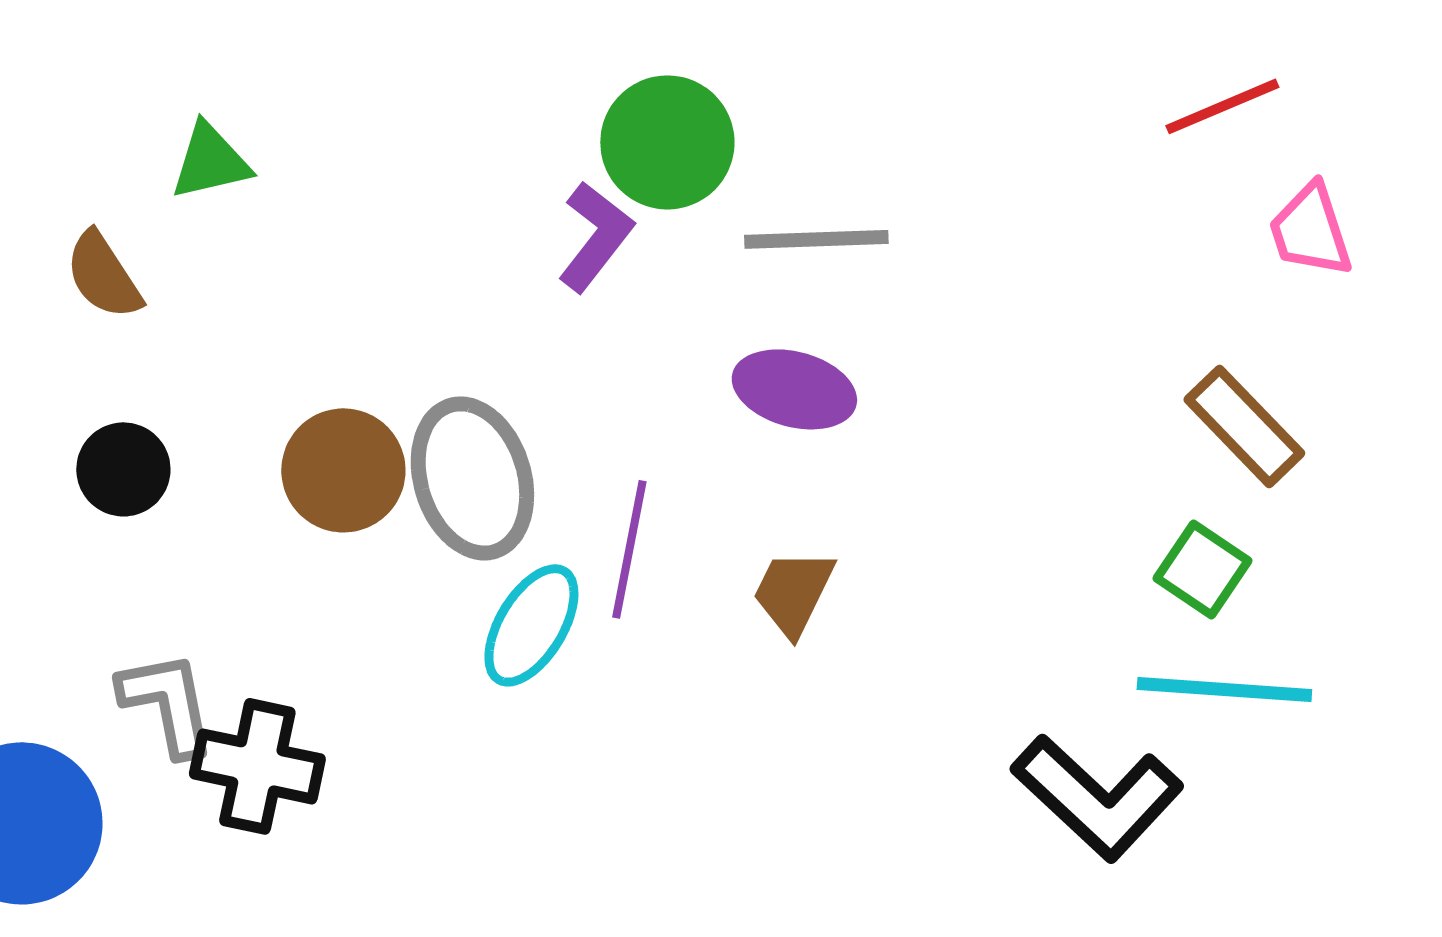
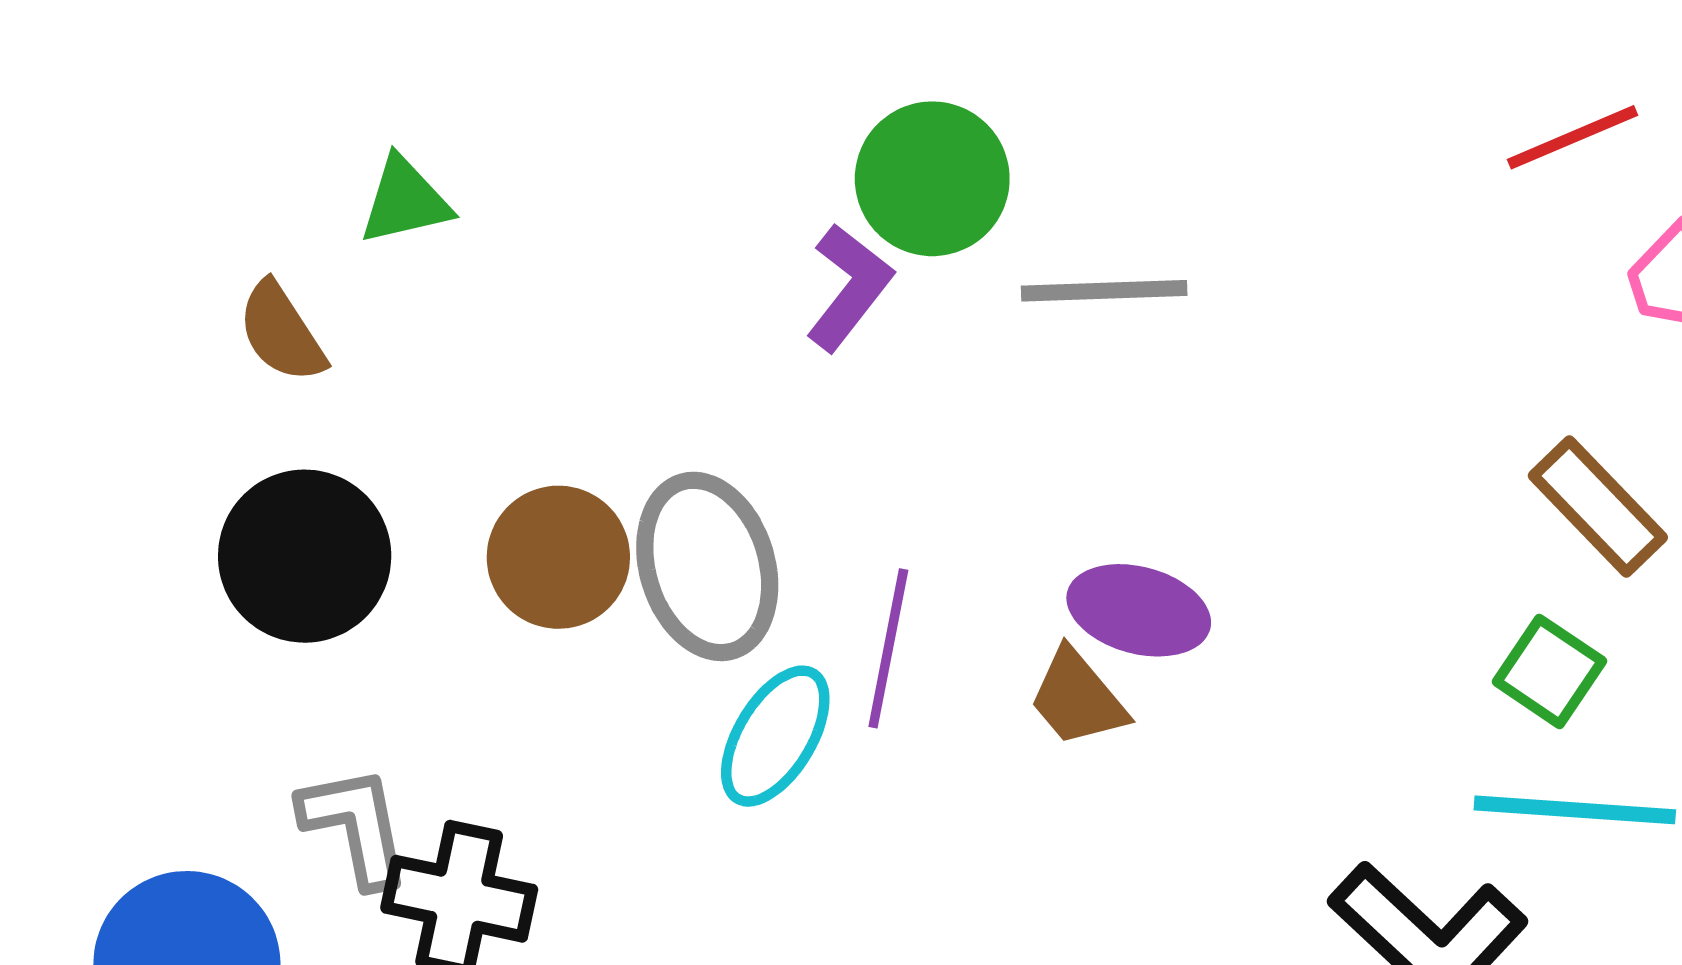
purple ellipse: (794, 389) -> (1139, 610), moved
black circle: (123, 469) -> (305, 556), size x1.6
brown trapezoid: (793, 592) -> (1078, 698), turned -66

